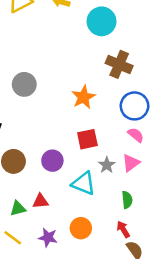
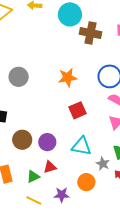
brown cross: (119, 64) -> (90, 33), moved
orange star: (83, 97) -> (68, 78), turned 30
purple circle: (52, 161) -> (47, 142), moved
gray star: (107, 165) -> (103, 164), moved

